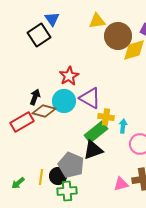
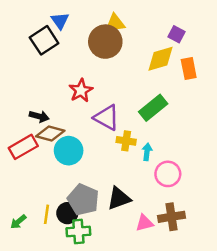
brown circle: (118, 36) -> (105, 42), moved
black arrow: (35, 97) -> (39, 116), turned 84
cyan circle: (64, 101) -> (69, 151), moved
green rectangle: (96, 132) -> (153, 108), moved
black triangle: (93, 150) -> (119, 198), moved

